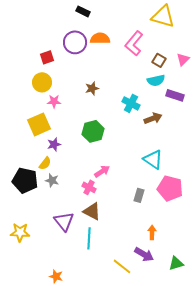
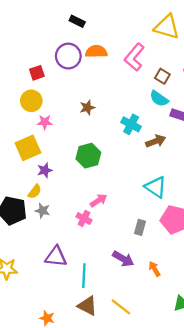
cyan semicircle: (156, 80) -> (159, 99), turned 48
brown triangle: (92, 211) -> (87, 306), moved
purple triangle: (64, 221) -> (56, 257), turned -45
orange arrow: (152, 232) -> (155, 269), turned -32
purple arrow: (144, 254) -> (123, 259), moved

